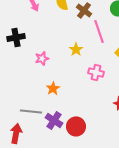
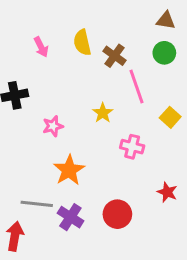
orange star: (53, 88) -> (69, 170), size x1.5
red circle: (76, 126) -> (117, 214), moved

